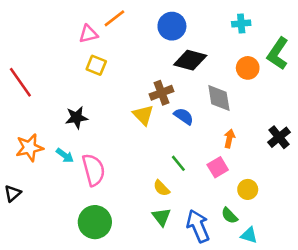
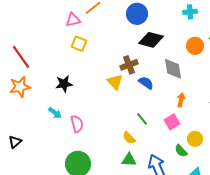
orange star: (30, 148) -> (20, 87), moved
pink semicircle: (94, 170) -> (77, 124), size x0.7
green semicircle: (229, 216) -> (181, 151), moved
green triangle: (161, 217) -> (129, 160), turned -49

